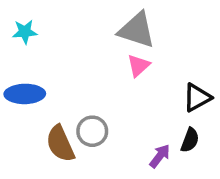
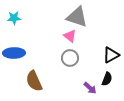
pink triangle: (138, 66) -> (70, 36), moved, turned -40
gray circle: (92, 131) -> (70, 58), moved
purple arrow: (160, 156) -> (90, 88), turned 96

